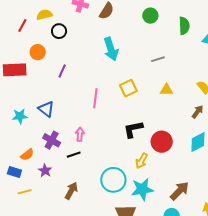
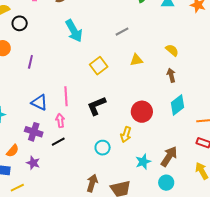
pink line: (95, 98) -> (66, 96), moved
blue triangle: (46, 109) -> (39, 102), moved
brown arrow: (198, 112) -> (171, 75), turned -40
black L-shape: (133, 129) -> (97, 106), moved
cyan circle: (113, 180) -> (103, 148), moved, size x0.6
cyan star: (142, 189) -> (143, 162), moved, size x0.7
brown arrow: (71, 191) -> (92, 183), moved

